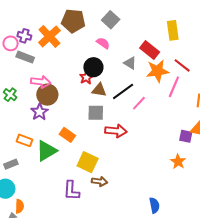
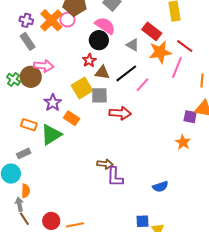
pink circle: (11, 43) -> (67, 20), moved
pink semicircle: (103, 43) -> (105, 26), size x1.5
gray rectangle: (25, 57) -> (28, 41), turned 36
black circle: (93, 67) -> (99, 40), moved
brown circle: (47, 95) -> (31, 77), moved
purple star: (40, 112) -> (53, 103), moved
yellow square: (88, 162) -> (82, 88), moved, turned 35
gray rectangle: (11, 164) -> (24, 153), moved
purple L-shape: (71, 191) -> (115, 177), moved
blue semicircle: (154, 205) -> (160, 187), turned 84

